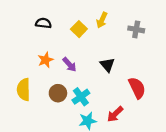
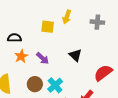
black semicircle: (43, 23) -> (14, 38), moved
yellow square: (79, 29) -> (48, 27), turned -32
red semicircle: (137, 88) -> (103, 73), turned -96

